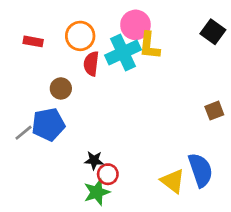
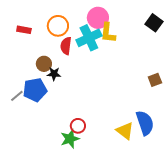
black star: (94, 160) -> (54, 74), moved

